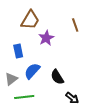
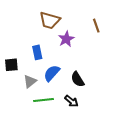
brown trapezoid: (30, 20) -> (50, 20), turned 75
black arrow: (72, 98) -> (71, 101), moved

